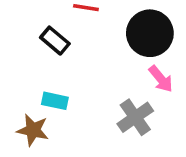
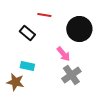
pink arrow: (161, 79) -> (63, 54), moved

